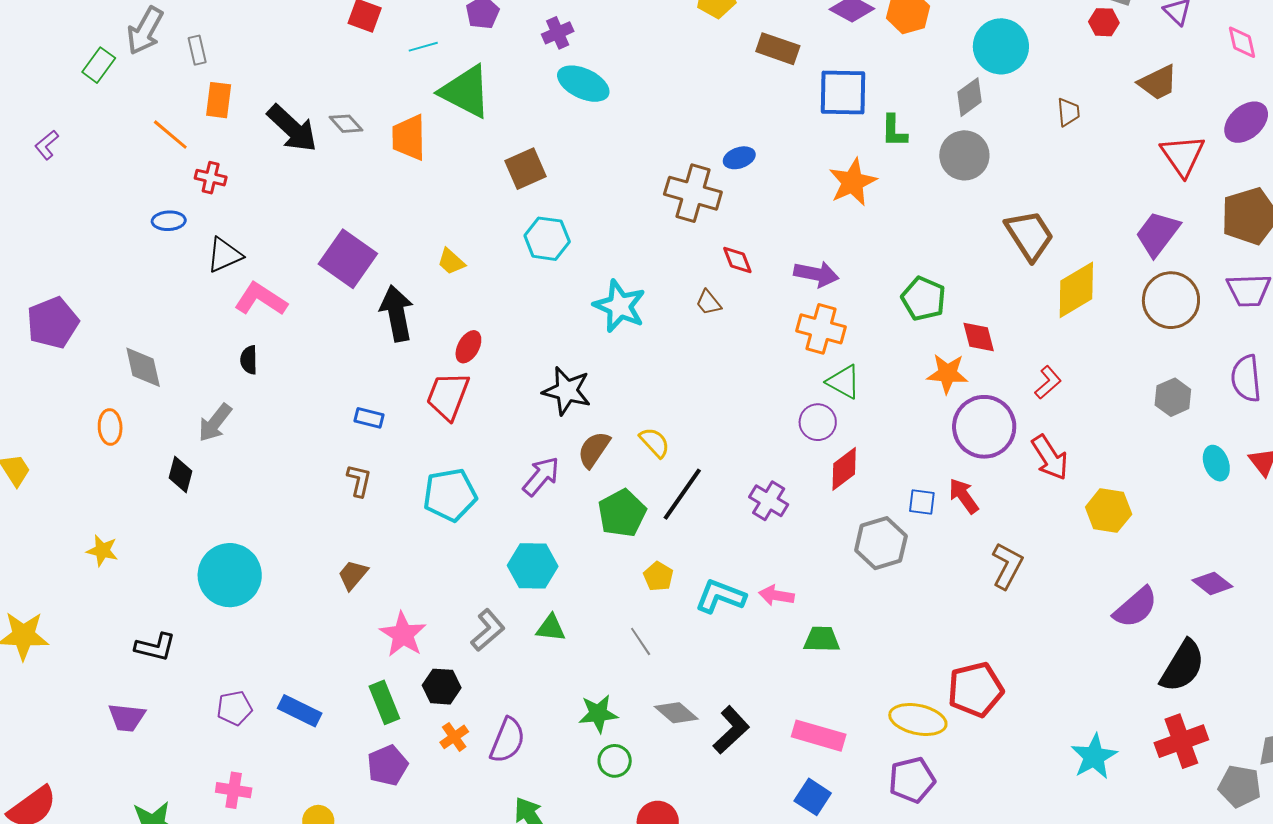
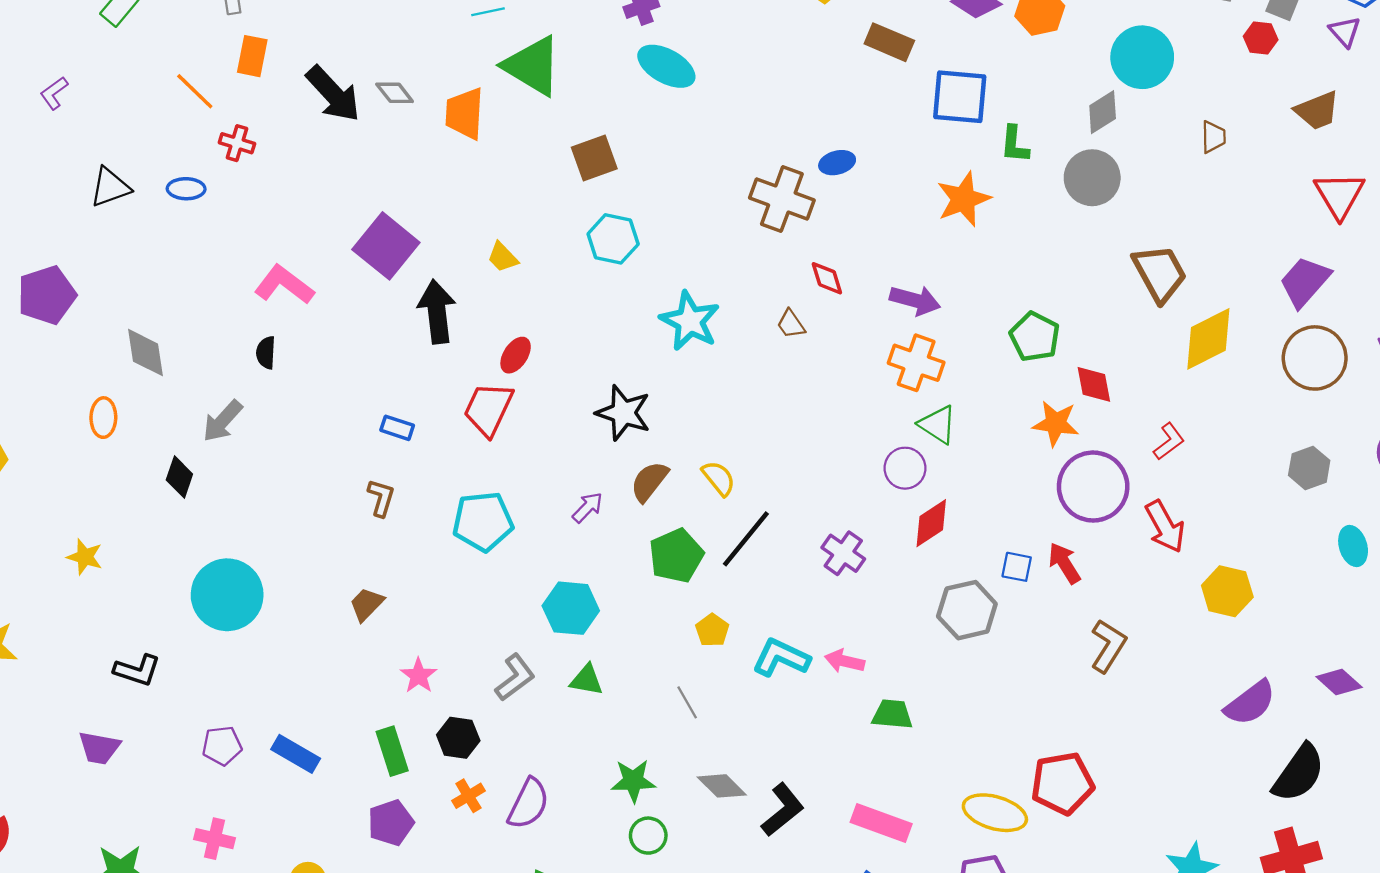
black triangle: (224, 255) -> (110, 187), moved
purple arrow: (541, 476) -> (588, 507), size x0.7
pink star: (403, 634) -> (419, 676), size x0.7

